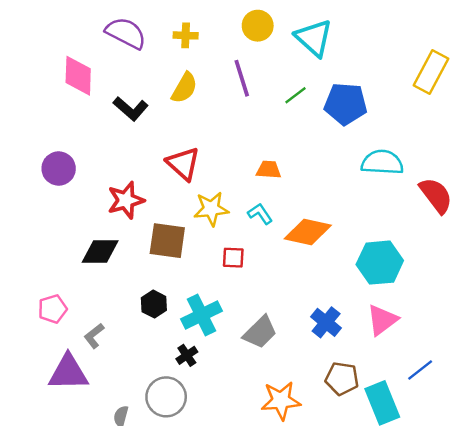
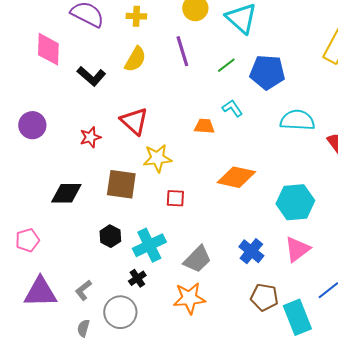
red star: (126, 200) -> (90, 137), moved, size x0.7
cyan L-shape: (260, 214) -> (232, 108), moved
gray L-shape: (94, 336) -> (83, 290), moved
orange star: (281, 401) -> (189, 298), moved

